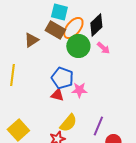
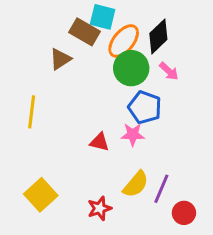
brown rectangle: (55, 30) -> (84, 32), moved
blue pentagon: (62, 78) -> (145, 107), moved
yellow semicircle: (68, 123) -> (136, 184), moved

